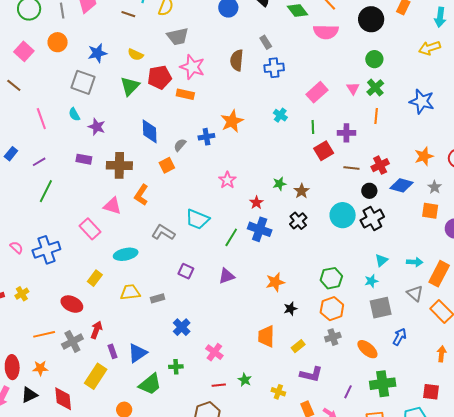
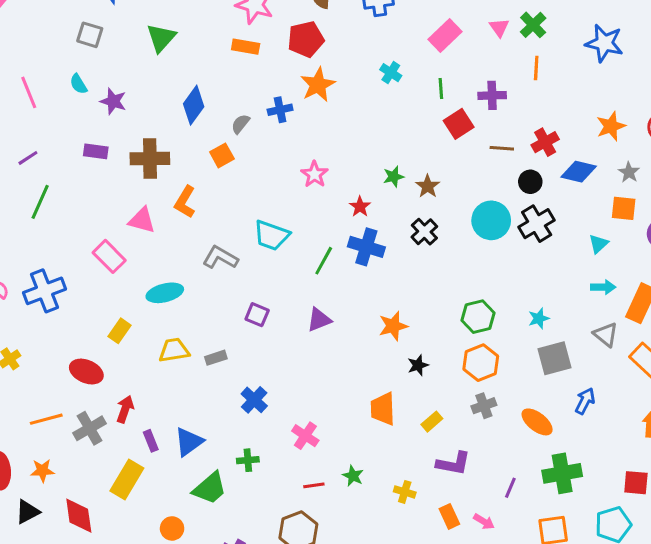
red pentagon: (160, 77) -> (306, 39), moved
gray square: (83, 82) -> (90, 35), size x0.7
blue diamond: (150, 131) -> (194, 105), turned 40
cyan triangle: (381, 260) -> (598, 244), moved

